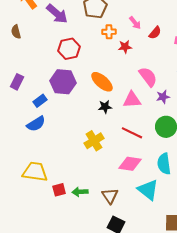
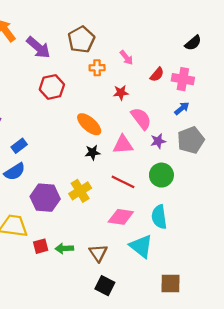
red semicircle: (155, 33) -> (157, 75), moved
red star: (125, 47) -> (121, 93), moved
purple hexagon: (63, 82) -> (45, 198), moved

